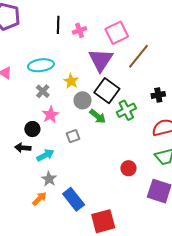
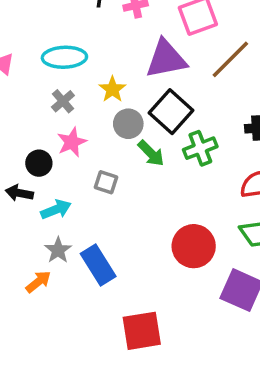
purple triangle: (101, 60) -> (166, 59), turned 40
gray square: (73, 136) -> (106, 182), turned 32
red circle: (128, 168) -> (194, 246), size x1.6
blue rectangle: (74, 199) -> (98, 265), moved

